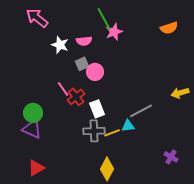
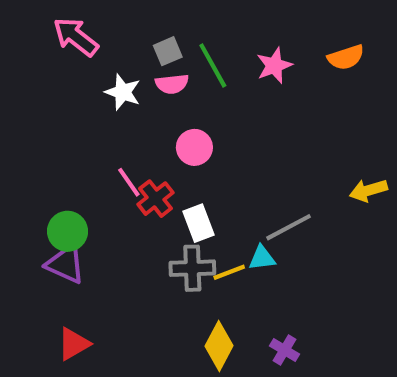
green line: (104, 19) -> (213, 66), moved
pink star: (114, 32) -> (274, 66), moved
gray square: (82, 64) -> (168, 51), moved
purple cross: (171, 157) -> (284, 350), moved

